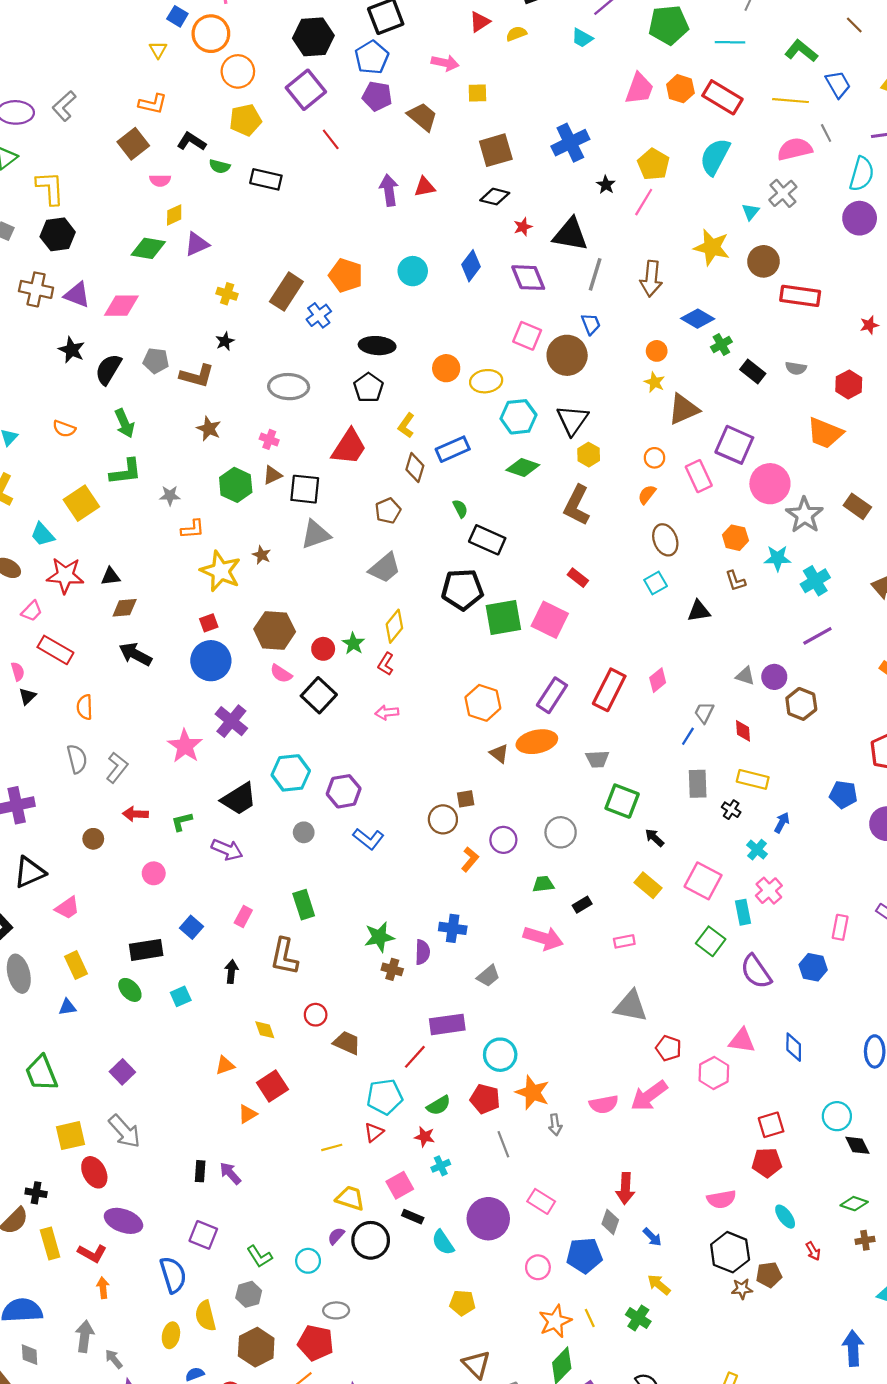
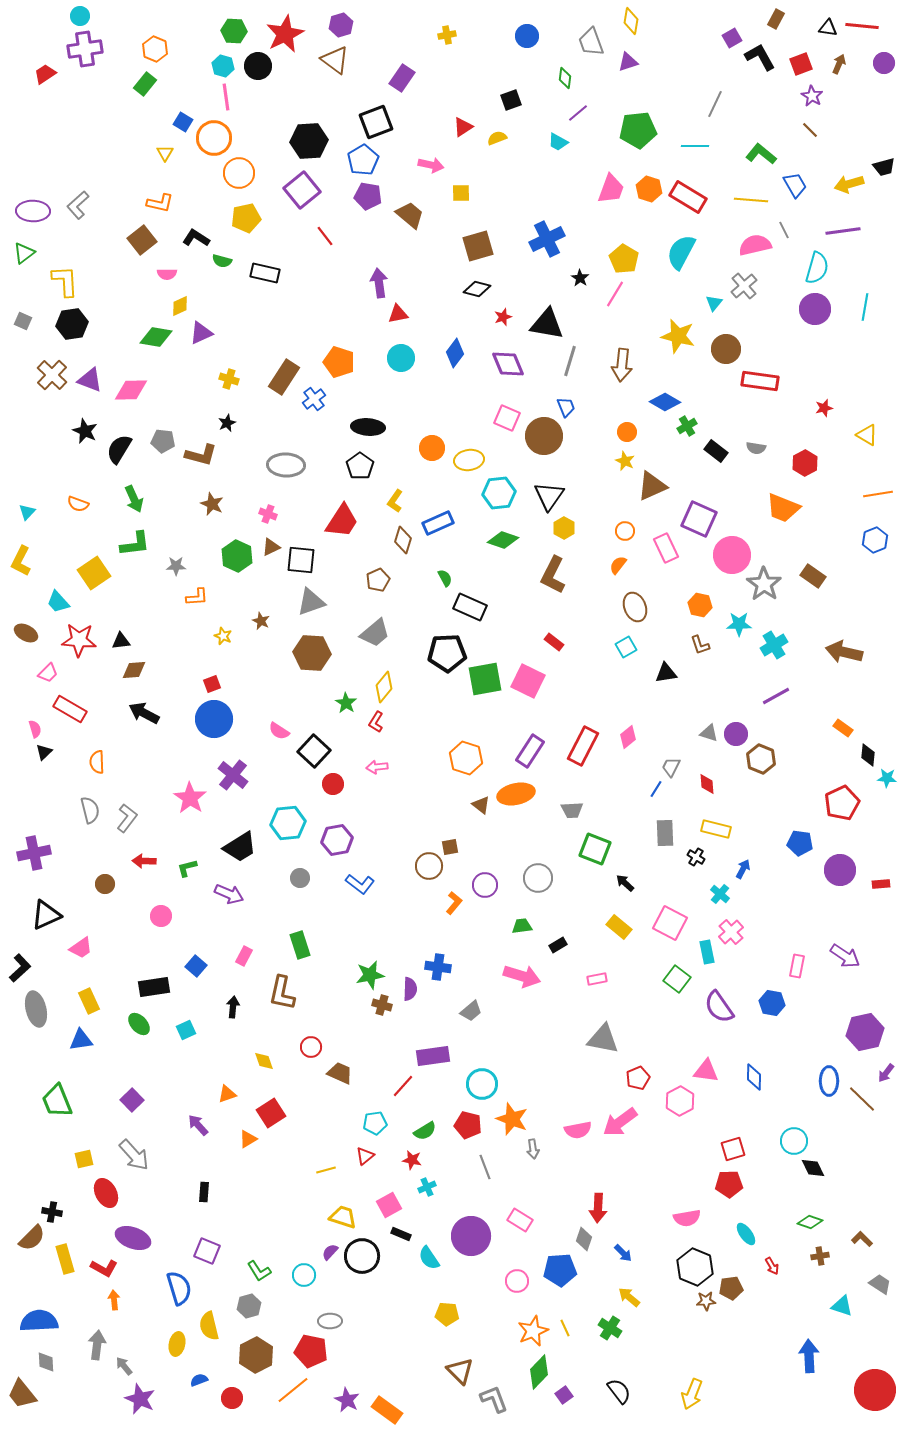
red triangle: (425, 187) -> (398, 314), moved
brown cross: (36, 289) -> (52, 375), turned 32
yellow star: (221, 571) -> (223, 636), size x0.5
brown hexagon: (275, 630) -> (312, 653), moved
red circle: (323, 649) -> (333, 784), moved
blue triangle: (67, 1007) -> (81, 1040), size x1.4
red pentagon: (669, 1048) -> (638, 1078), turned 30
cyan pentagon: (385, 1097) -> (375, 1123), size x0.7
yellow square: (71, 1136) -> (84, 1159), size x0.7
purple arrow: (230, 1173) -> (198, 1125), moved

